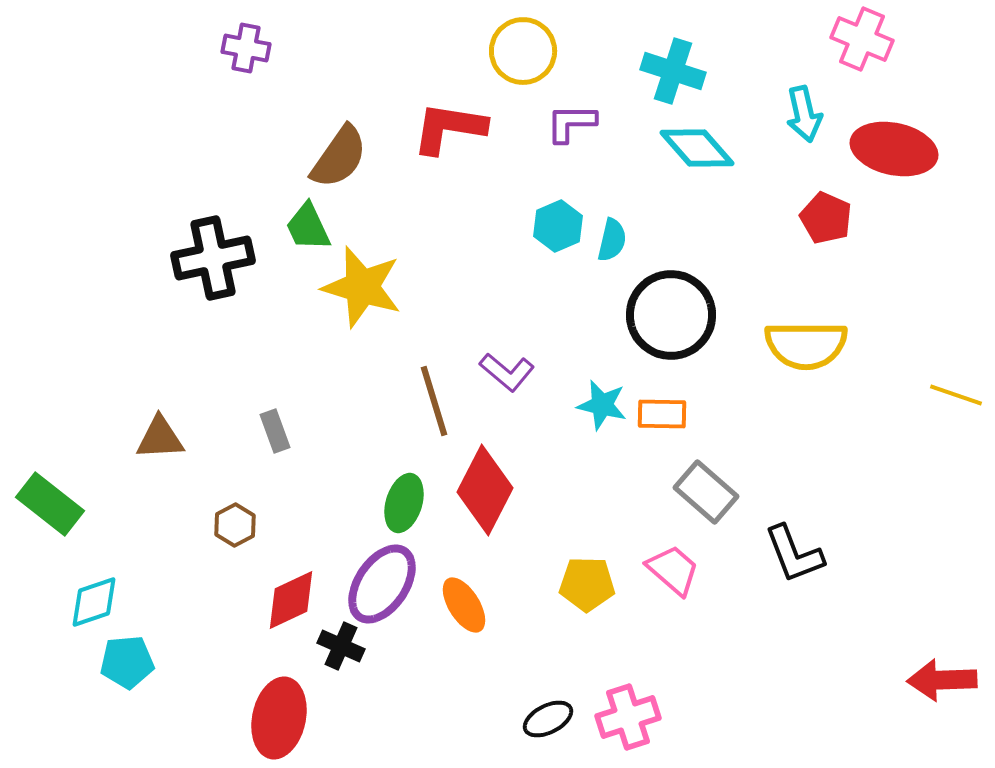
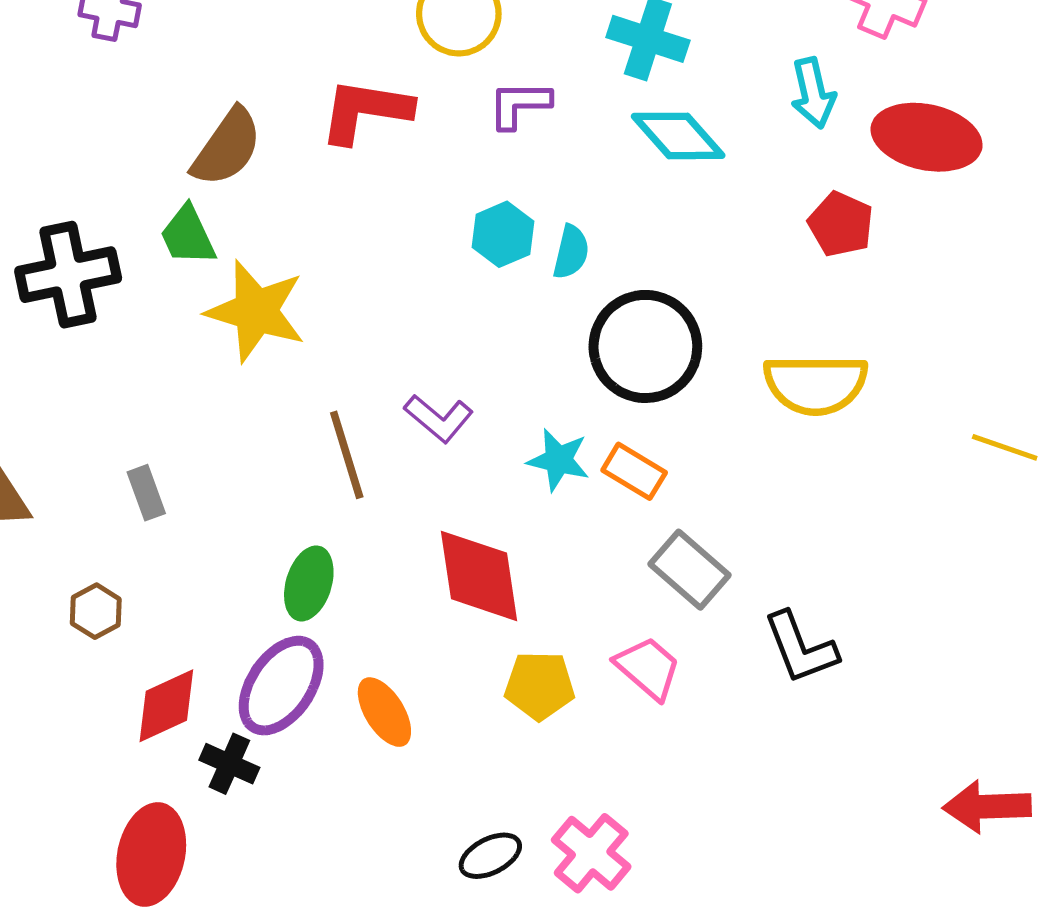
orange rectangle: (662, 414) -> (634, 471), turned 30
red diamond: (485, 490) -> (479, 576), moved, turned -36
pink cross: (628, 717) -> (591, 853), turned -32

